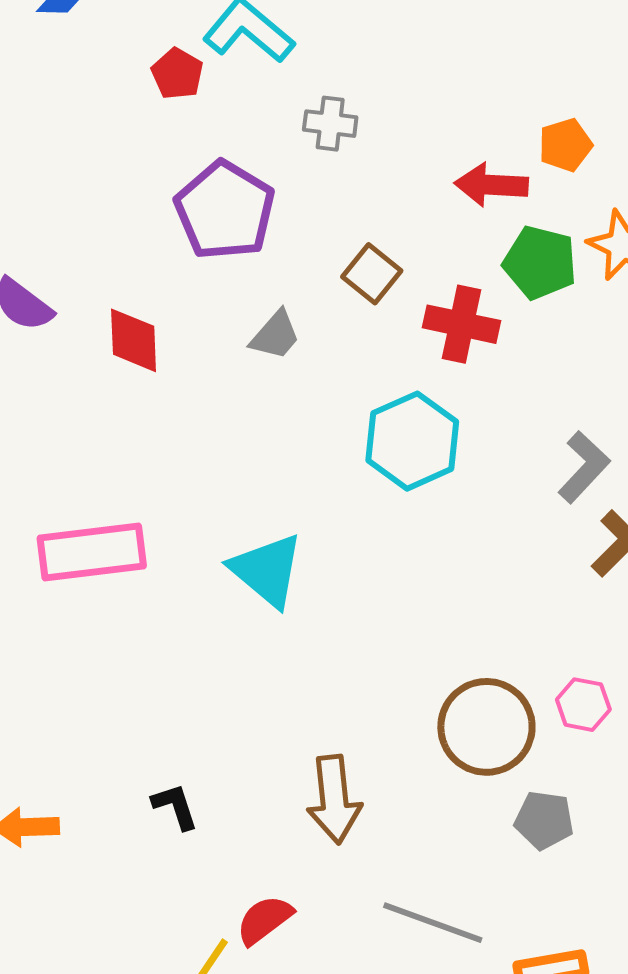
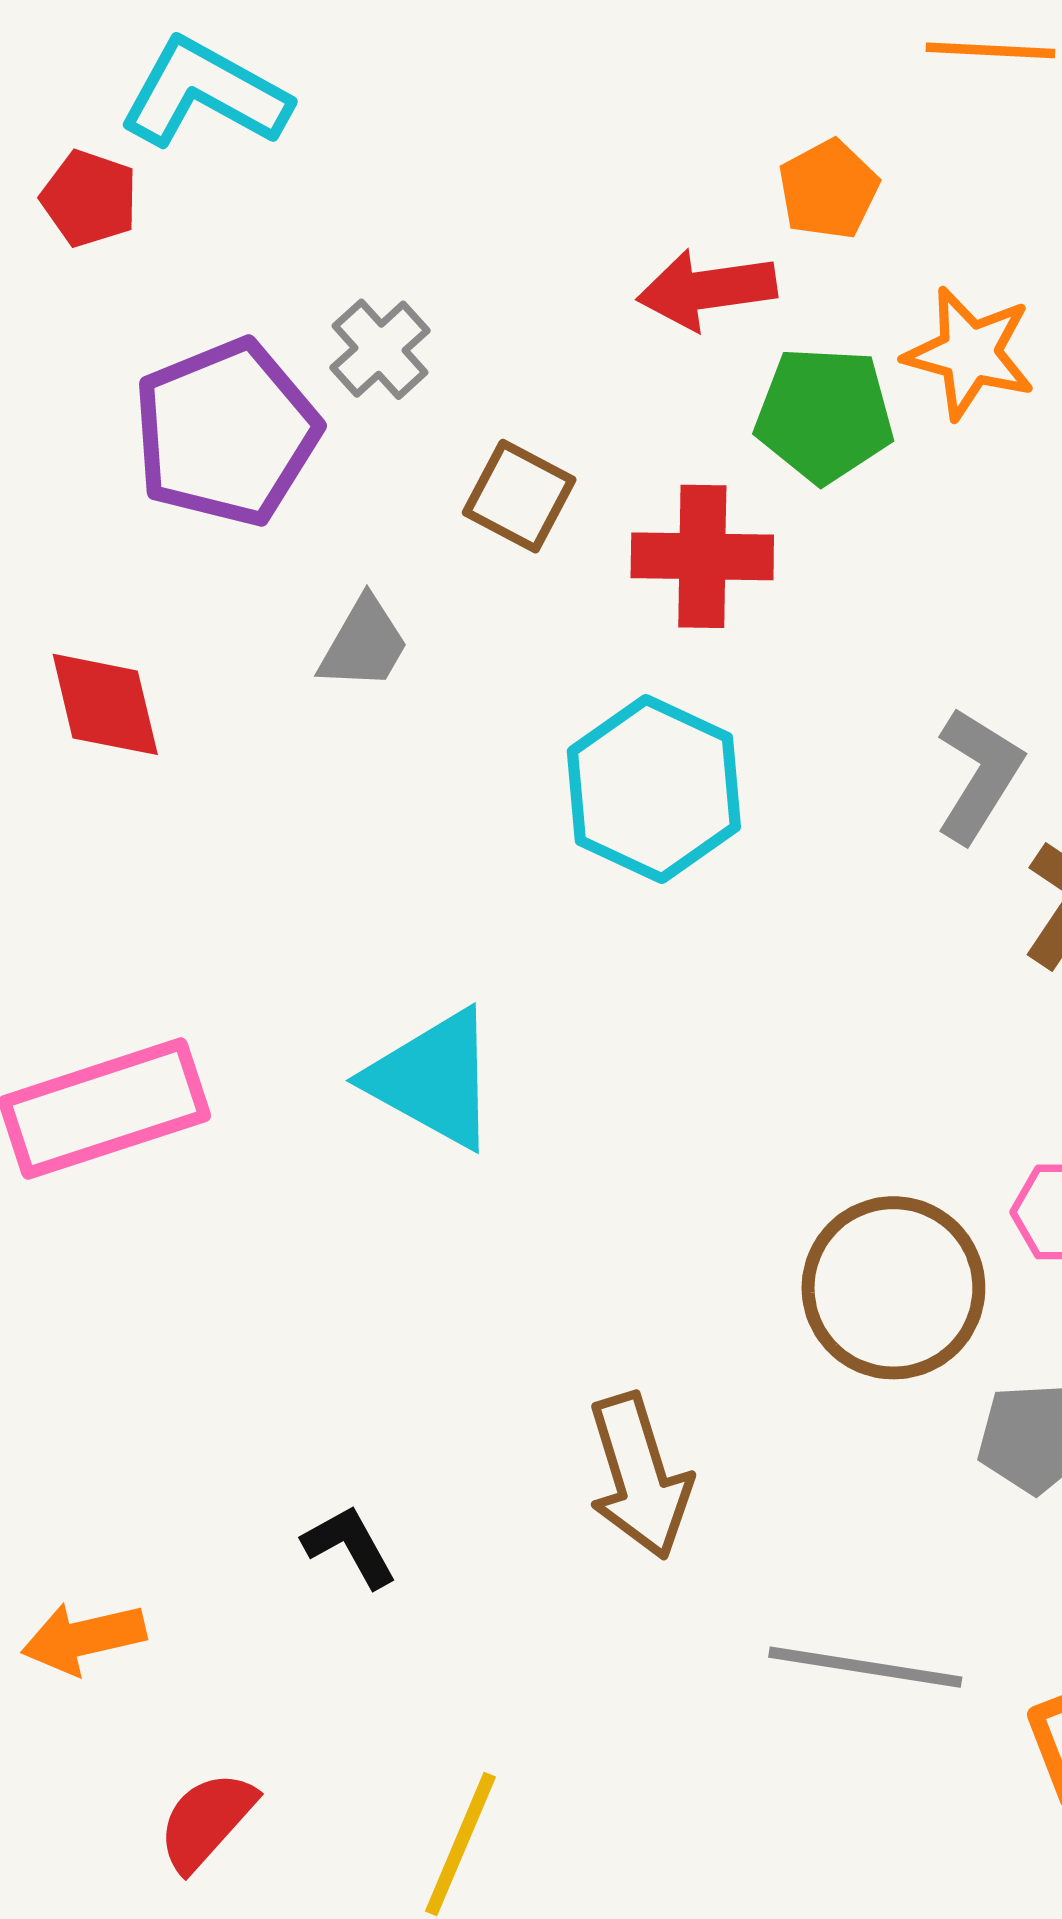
gray cross: (330, 124) -> (380, 349), moved, turned -38
purple pentagon: (225, 210) -> (226, 433), turned 30
red semicircle: (264, 920) -> (206, 1821), moved

